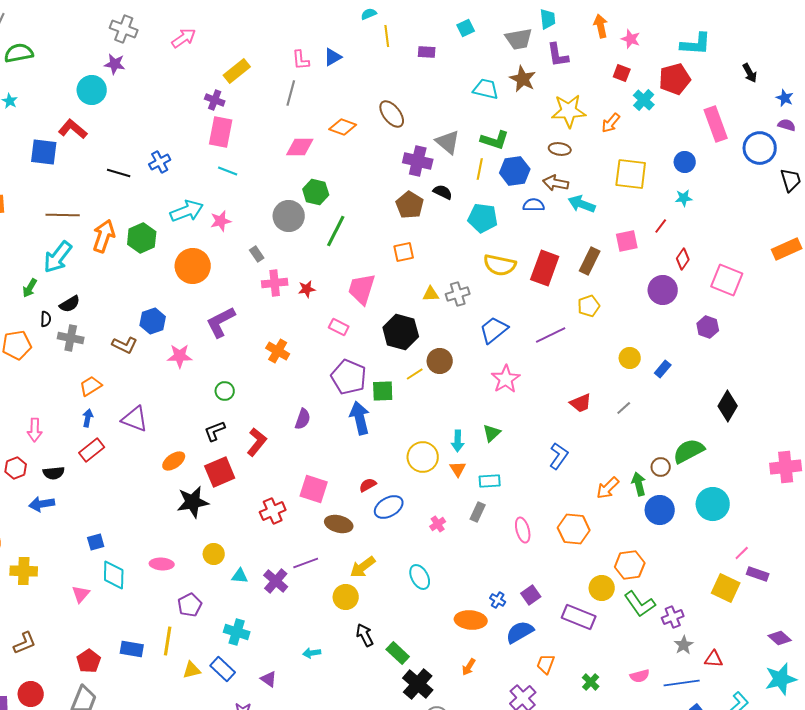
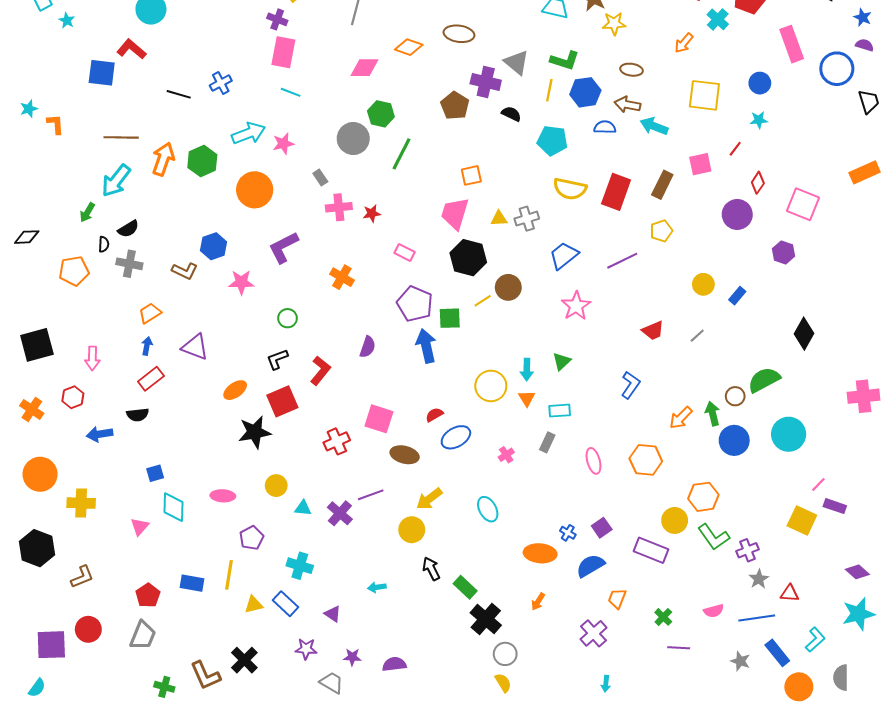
yellow star: (569, 111) -> (614, 23), moved, size x0.7
brown ellipse: (392, 114) -> (459, 34), turned -44
brown pentagon: (410, 205) -> (455, 106), moved
pink trapezoid: (362, 289) -> (455, 213), moved
black semicircle: (54, 473) -> (138, 415), moved

